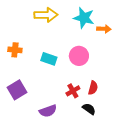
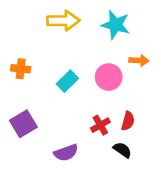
orange arrow: (104, 29) -> (139, 61), moved
cyan rectangle: (49, 59) -> (67, 81), turned -63

